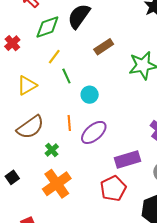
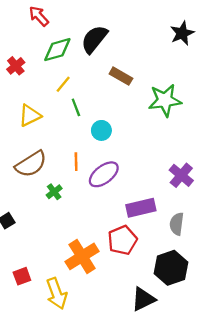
brown rectangle: (104, 47) -> (121, 76), turned 60
orange cross: (57, 184) -> (82, 256), moved

